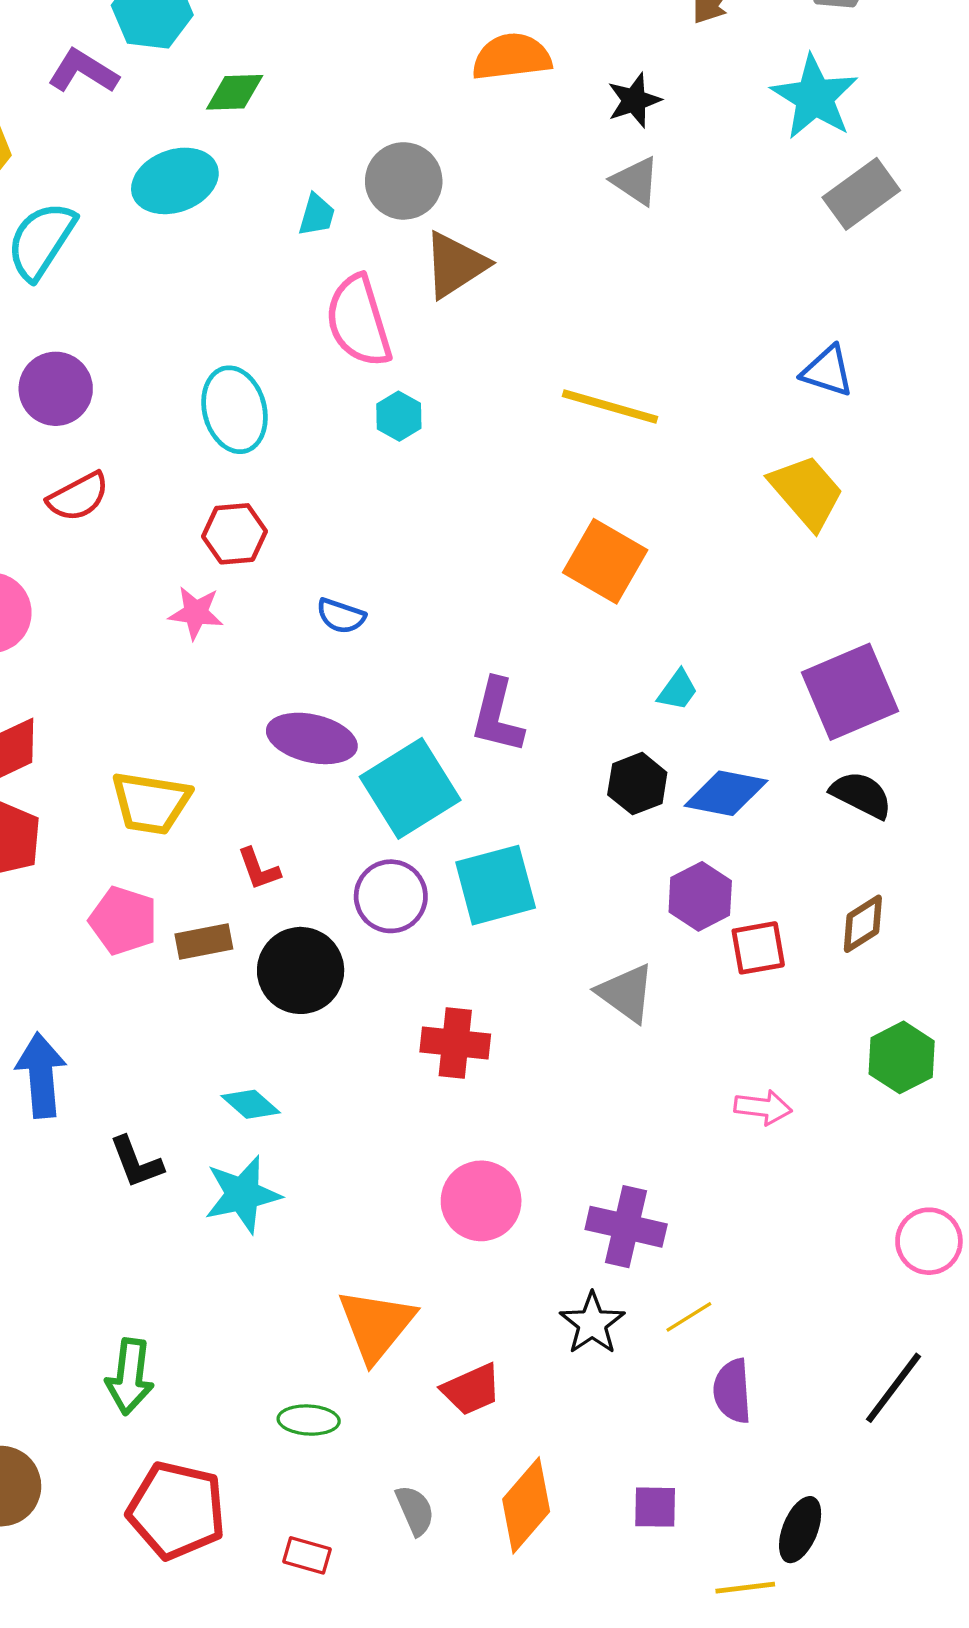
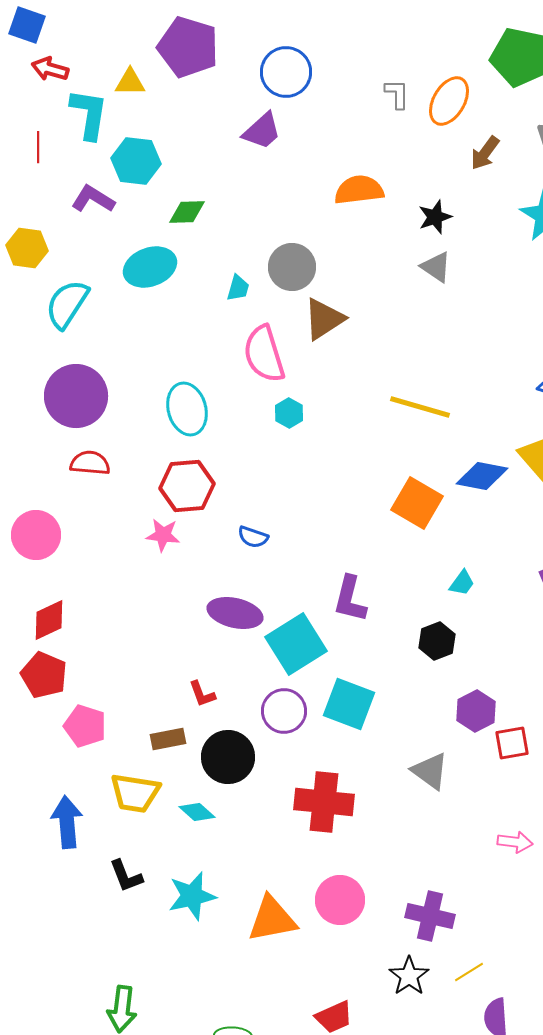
purple circle: (56, 389) -> (76, 396), size x1.4
red semicircle: (78, 497) -> (90, 463), turned -147
red hexagon: (235, 534) -> (187, 486), size x1.4
blue diamond: (726, 793) -> (482, 476), moved
yellow trapezoid: (151, 803) -> (135, 793), moved
cyan square: (496, 885) -> (349, 704), turned 36
pink pentagon: (123, 921) -> (85, 726), moved
red cross: (455, 1043) -> (324, 802), size x1.4
cyan diamond: (251, 1104) -> (197, 812), moved
orange triangle: (376, 1325) -> (272, 919), moved, turned 40

